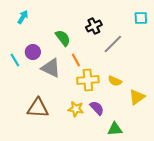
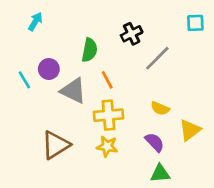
green semicircle: (63, 38) -> (90, 50), turned 48
yellow cross: (88, 80) -> (109, 115), moved
brown triangle: (38, 108) -> (56, 145), turned -35
purple semicircle: (97, 108) -> (155, 142), moved

